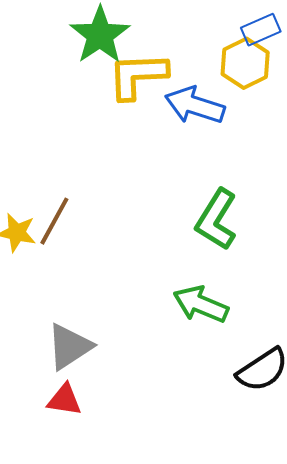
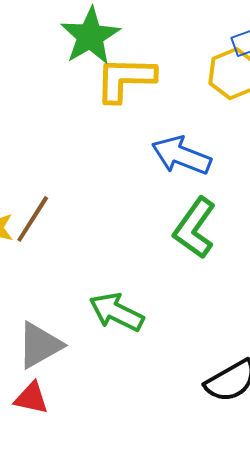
blue arrow: (195, 105) -> (181, 155), moved
green arrow: (201, 304) -> (116, 312), moved

